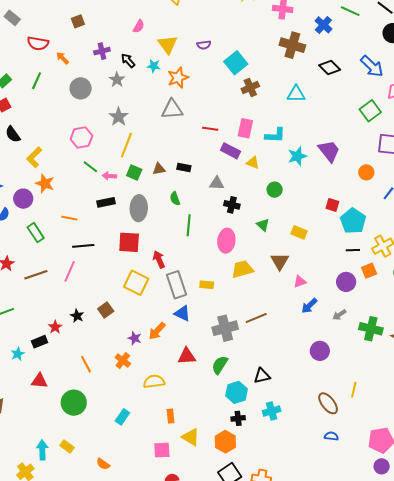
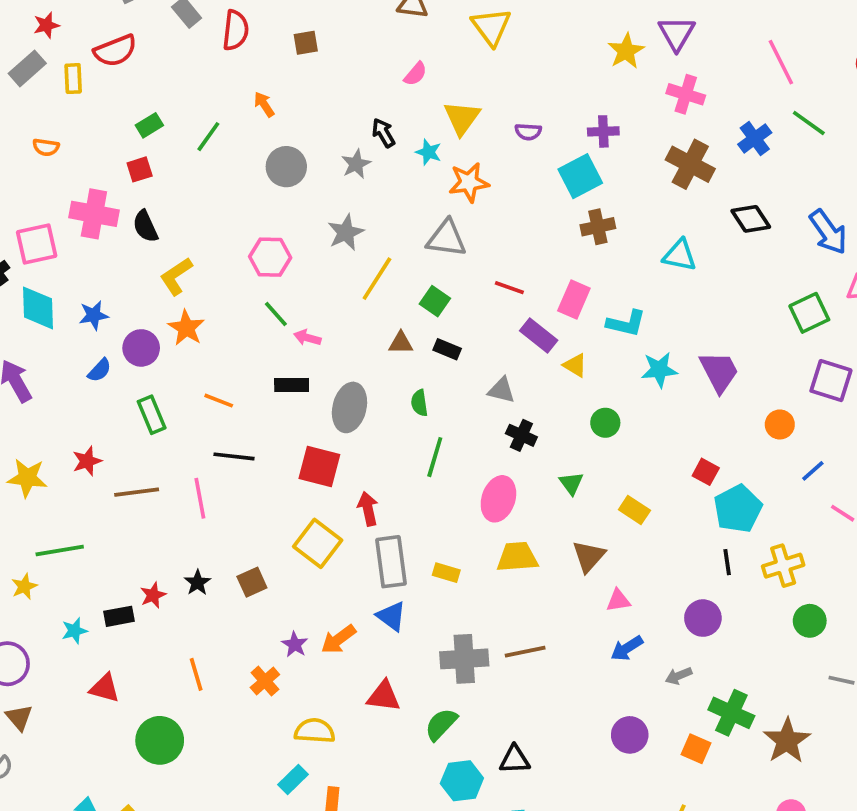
red semicircle: (38, 43) -> (236, 30), moved, turned -105
purple cross: (102, 51) -> (603, 131), moved
yellow line: (126, 145) -> (377, 279), moved
green square: (134, 172) -> (435, 301), moved
black line: (353, 250) -> (727, 562), turned 72
pink line: (70, 271) -> (200, 498), turned -45
orange square: (369, 271) -> (696, 749), moved, turned 35
cyan rectangle: (122, 417) -> (293, 779), moved

